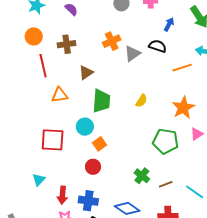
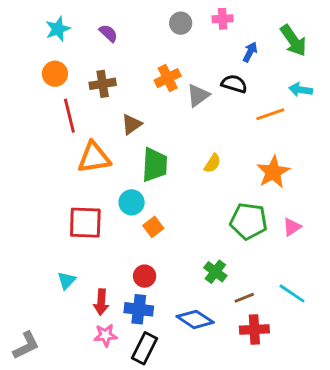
orange triangle: (60, 95) -> (94, 158), size x1.4
pink triangle: (197, 134) -> (292, 227), moved
red circle: (93, 167) -> (145, 276), moved
brown line: (166, 184) -> (244, 298), moved

